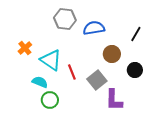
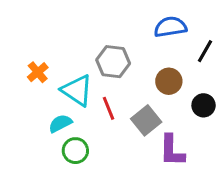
gray hexagon: (65, 19) -> (113, 62), moved
blue semicircle: (94, 28) -> (170, 27), moved
cyan semicircle: (40, 82) -> (60, 123), turned -49

